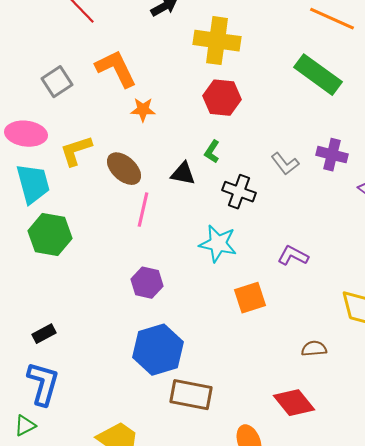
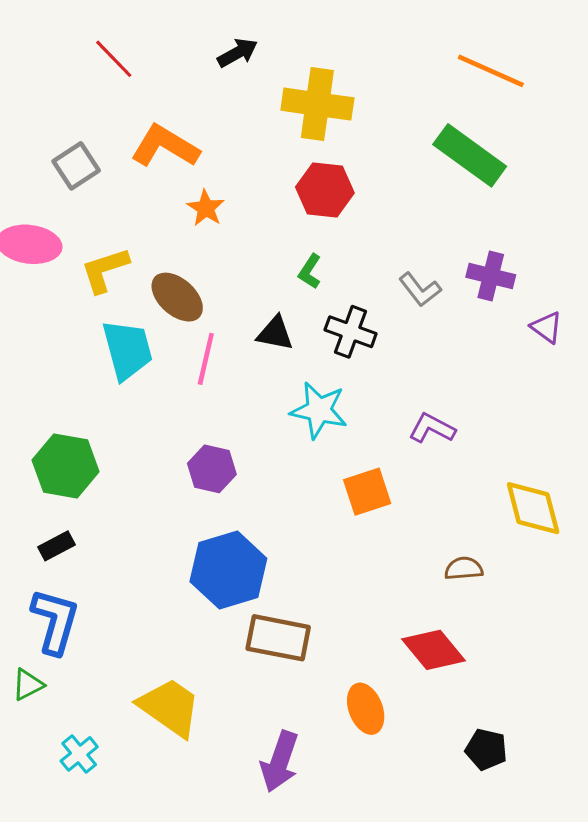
orange L-shape: (116, 69) -> (165, 146), turned -33
orange star: (143, 110) -> (206, 208), turned 30
black triangle: (183, 174) -> (275, 333), moved
cyan trapezoid: (33, 184) -> (127, 350), moved
green hexagon: (50, 235) -> (66, 466), moved

